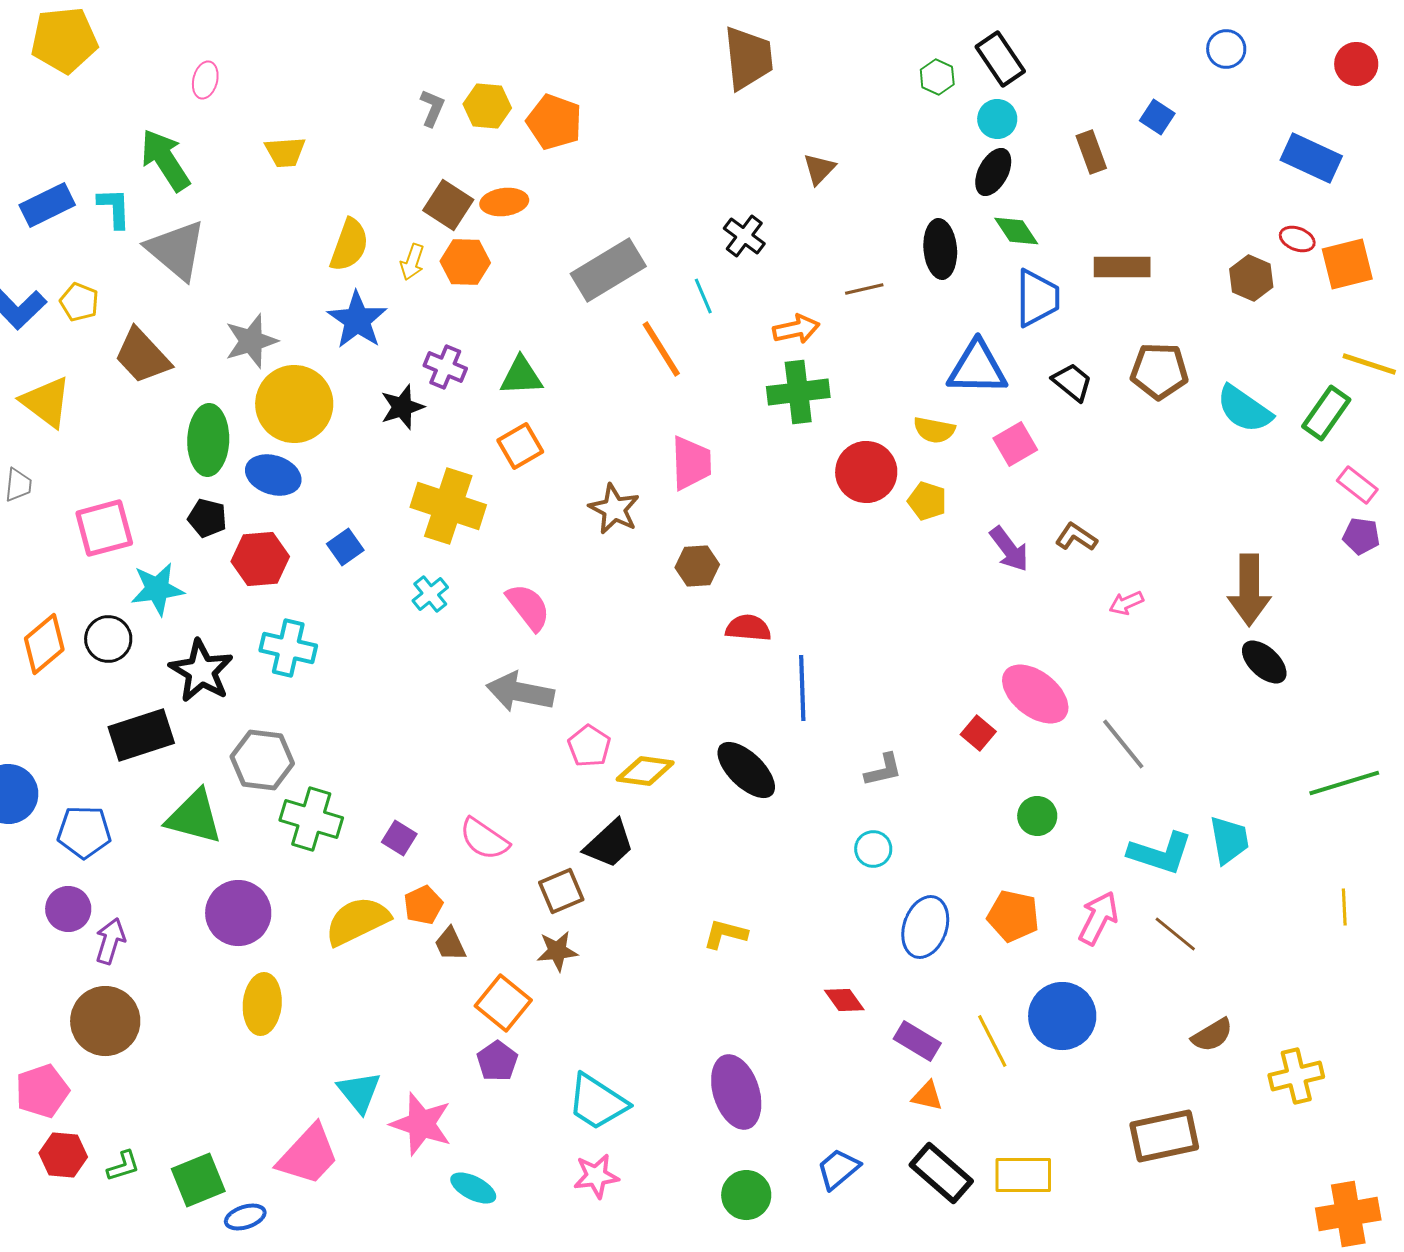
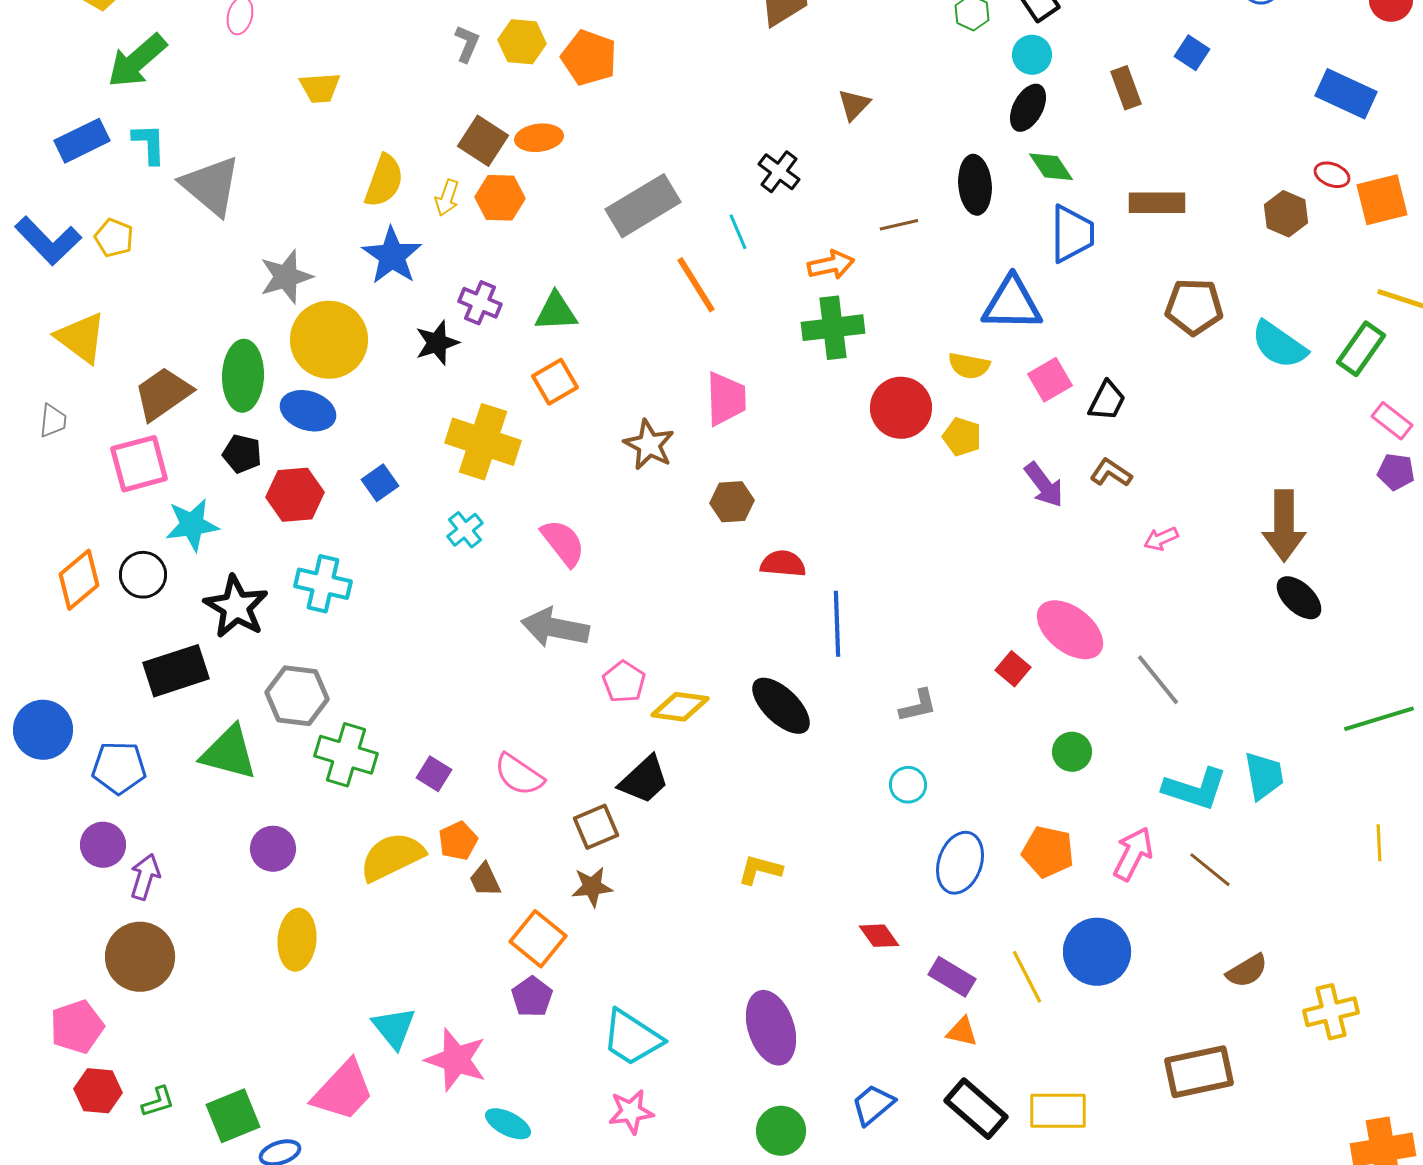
green arrow: (165, 160) -> (137, 61), moved, turned -98
brown trapezoid: (142, 356) -> (163, 394), moved, turned 98
black trapezoid: (1072, 382) -> (1107, 401), moved, turned 78
purple circle: (238, 913) -> (273, 849), size x0.7

